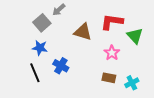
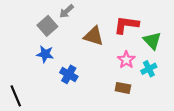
black line: (35, 73) -> (16, 96), moved
cyan cross: (132, 83) -> (149, 69), moved

